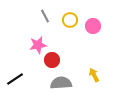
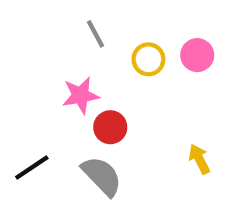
yellow circle: (70, 20) -> (148, 59), moved
gray semicircle: (61, 83) -> (102, 176), moved, turned 50

